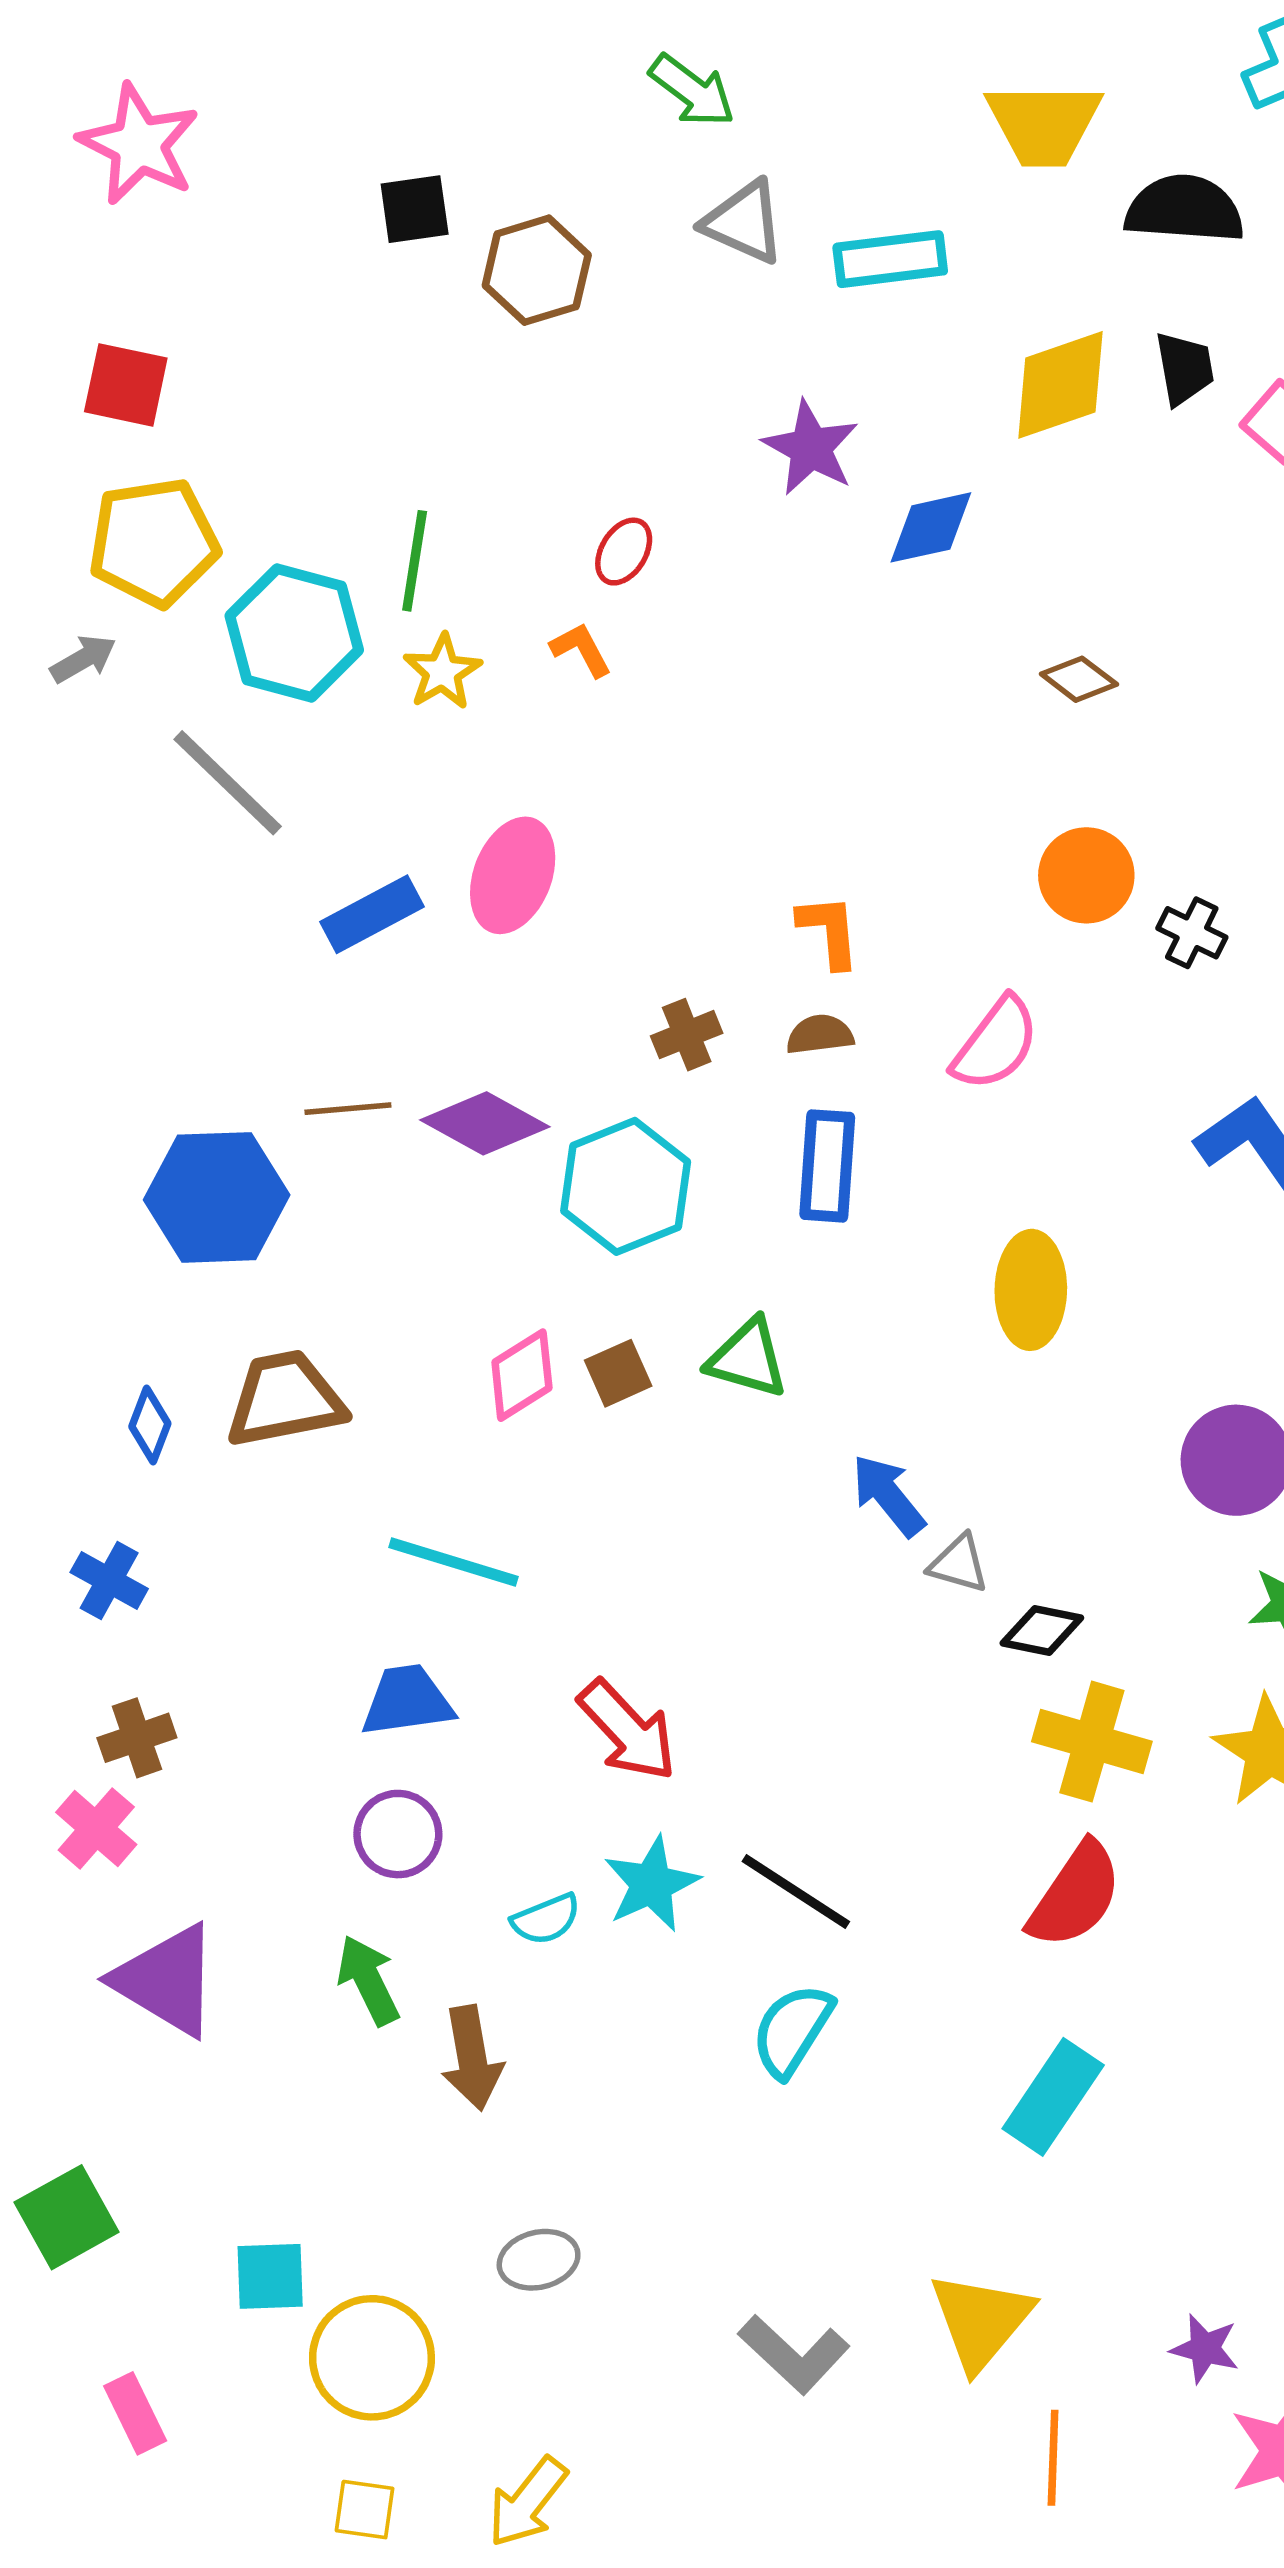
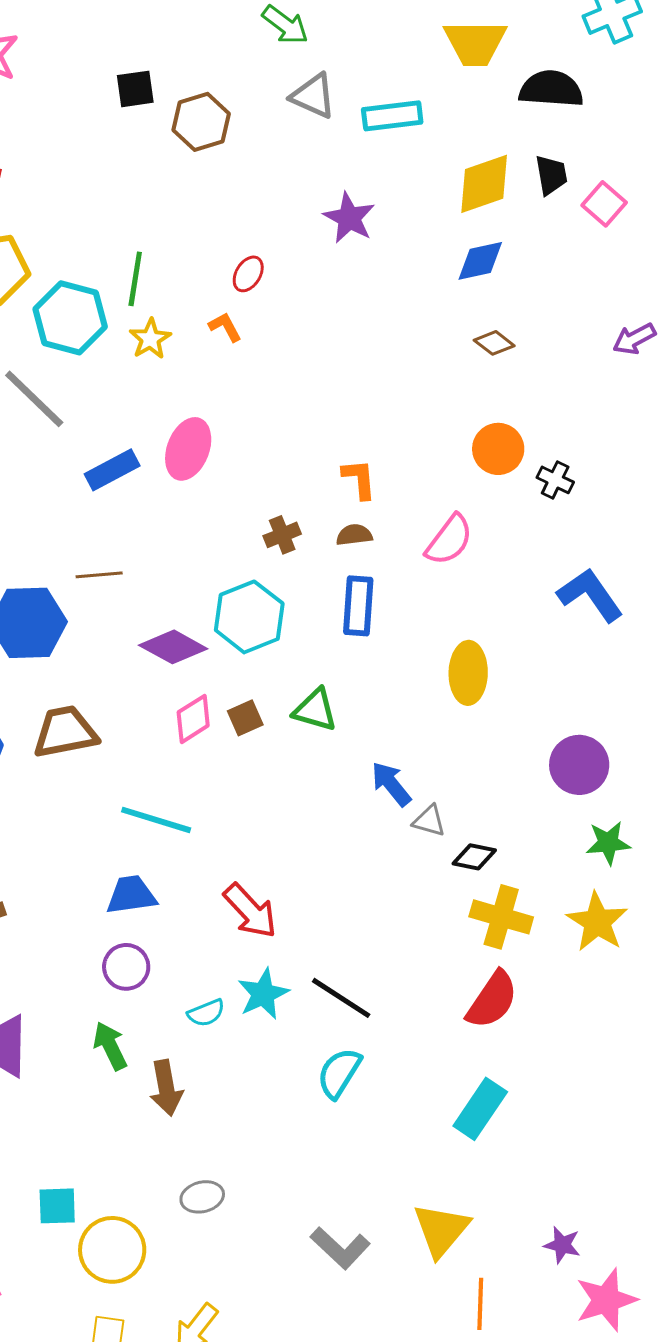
blue diamond: (931, 527) -> (480, 261), moved
purple diamond: (485, 1123) -> (173, 647), moved

